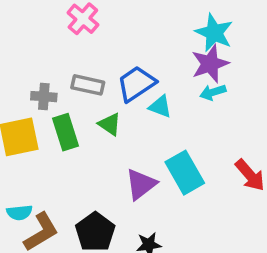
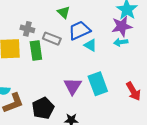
gray rectangle: (88, 85) -> (52, 39), moved
green triangle: (110, 124) -> (64, 12), moved
purple triangle: (141, 184) -> (73, 86), turned -30

